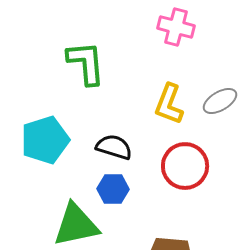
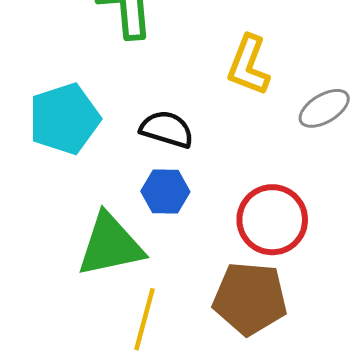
gray ellipse: (220, 101) -> (324, 108), moved
red circle: (185, 166) -> (272, 220), moved

